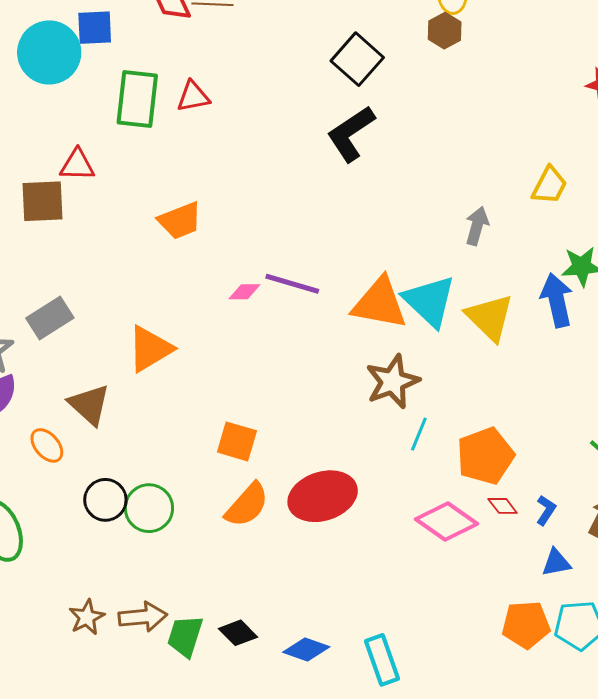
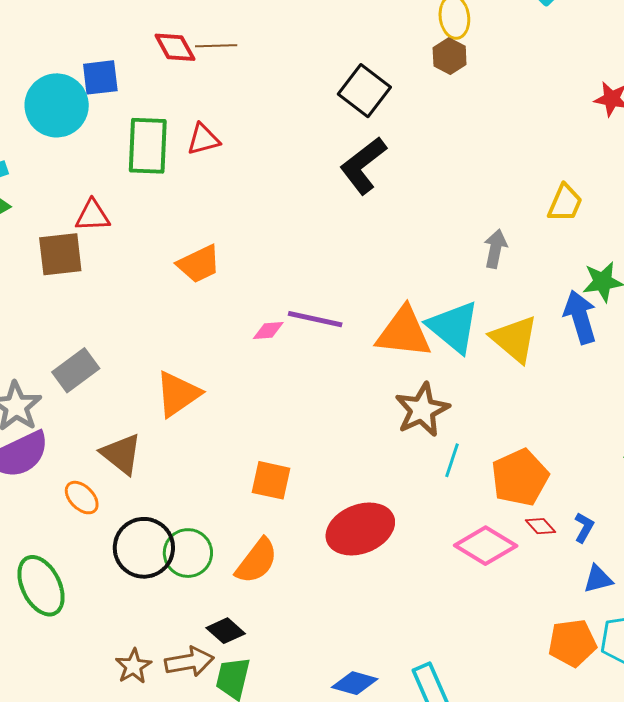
black circle: (105, 500) -> (144, 548), size x1.4
orange semicircle: (247, 505) -> (257, 561), moved
black diamond: (238, 633) -> (226, 631), moved

